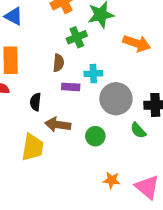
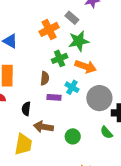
orange arrow: (137, 43) -> (86, 66), moved
cyan cross: (93, 74) -> (72, 87), turned 32
gray circle: (116, 99) -> (99, 98), moved

